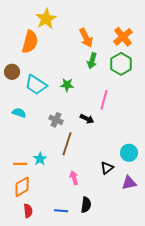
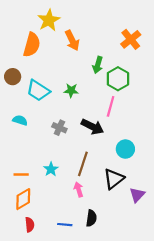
orange arrow: (86, 38) -> (72, 40), moved
green hexagon: (121, 64) -> (118, 79), moved
black arrow: (87, 119) -> (92, 127), size x1.5
brown line: (67, 144) -> (83, 164), moved
cyan circle: (129, 153) -> (125, 149), moved
cyan star: (40, 159) -> (51, 169), moved
black triangle: (107, 168) -> (114, 179), size x1.5
purple triangle: (129, 183) -> (137, 195), turned -35

